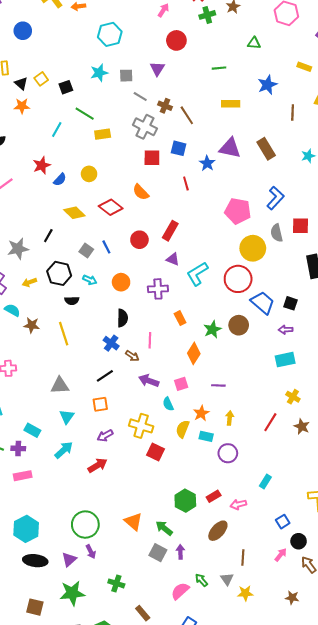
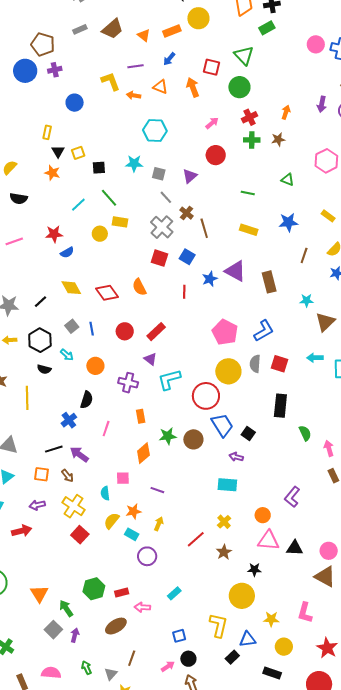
yellow circle: (89, 174) -> (100, 234), moved
brown arrow: (132, 356) -> (68, 476), moved
purple arrow: (149, 381) -> (79, 454), moved
pink semicircle: (180, 591) -> (51, 673), moved, turned 30

